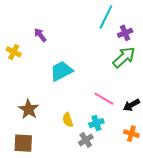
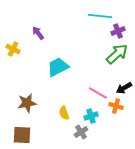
cyan line: (106, 17) -> (100, 16), turned 70
black arrow: (131, 105) -> (124, 88), moved
brown star: (29, 109) -> (27, 103), turned 30
orange cross: (131, 134) -> (116, 106), moved

